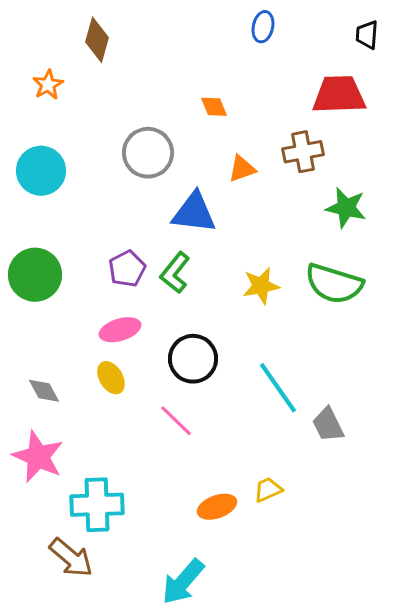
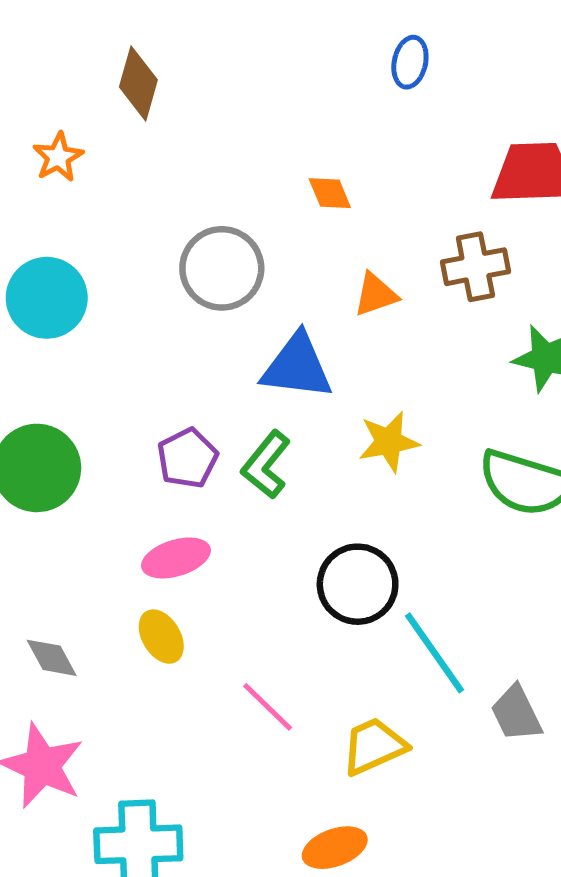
yellow star: (261, 286) -> (389, 442), moved
black circle: (193, 359) -> (358, 584), moved
yellow trapezoid: (268, 490) -> (374, 746), moved, size x1.4

